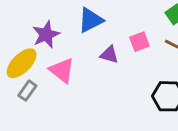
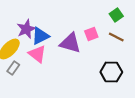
blue triangle: (91, 20) -> (40, 36), moved
purple triangle: (109, 55) -> (70, 43), size x1.6

